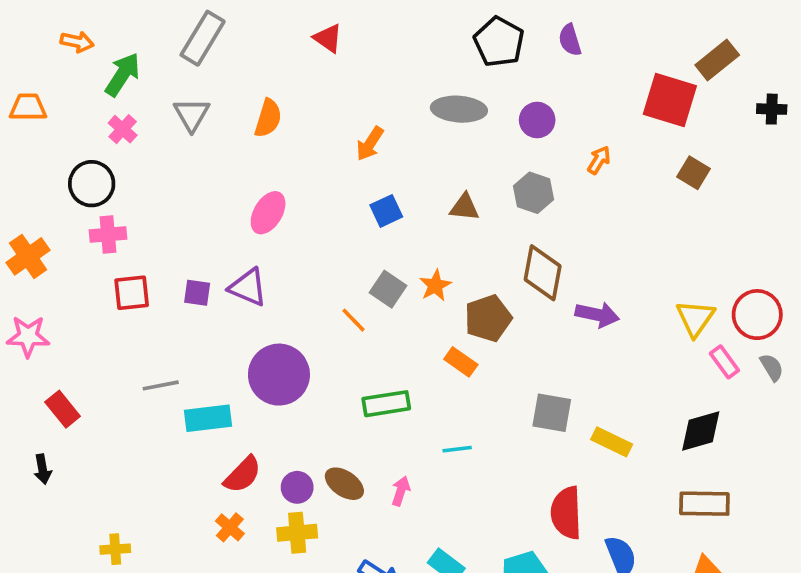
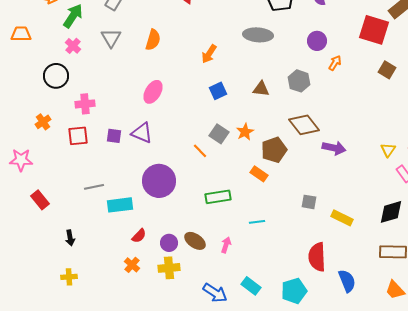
purple circle: (537, 120) -> (317, 41), moved
pink cross: (108, 235) -> (85, 104), moved
orange cross: (28, 256) -> (43, 122), moved, size x0.7
brown diamond: (543, 273) -> (304, 125), turned -48
yellow triangle: (695, 318) -> (388, 150), size x0.7
gray square: (552, 413) -> (309, 202), size x0.7
black arrow: (43, 469) -> (70, 238), moved
red semicircle: (243, 475) -> (139, 236), size x0.7

